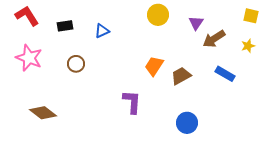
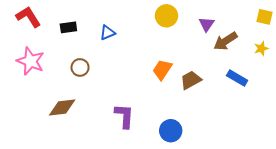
purple L-shape: (132, 102) -> (124, 116), moved
brown diamond: (43, 113) -> (62, 108), moved, turned -44
blue circle: (187, 123) -> (171, 131), moved

